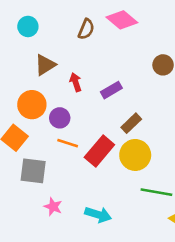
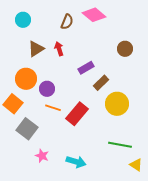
red arrow: (76, 82) -> (59, 49), moved
brown rectangle: (131, 123) -> (101, 83), moved
yellow circle: (135, 155) -> (117, 104), moved
gray square: (33, 171) -> (27, 129), turned 30

